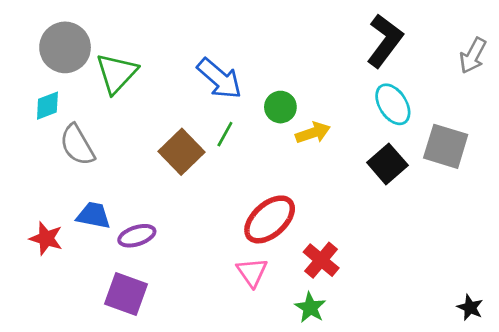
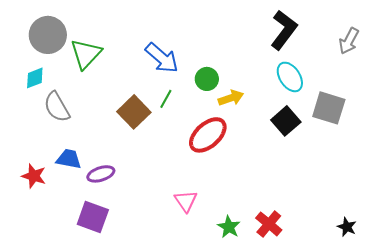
red ellipse: (270, 219) -> (208, 135), moved
red cross: (321, 260) -> (269, 224), moved

